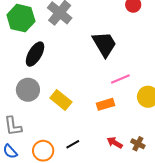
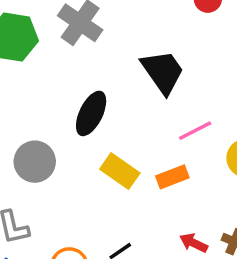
black ellipse: (35, 54) -> (91, 113), moved
yellow rectangle: (61, 100) -> (120, 171), moved

